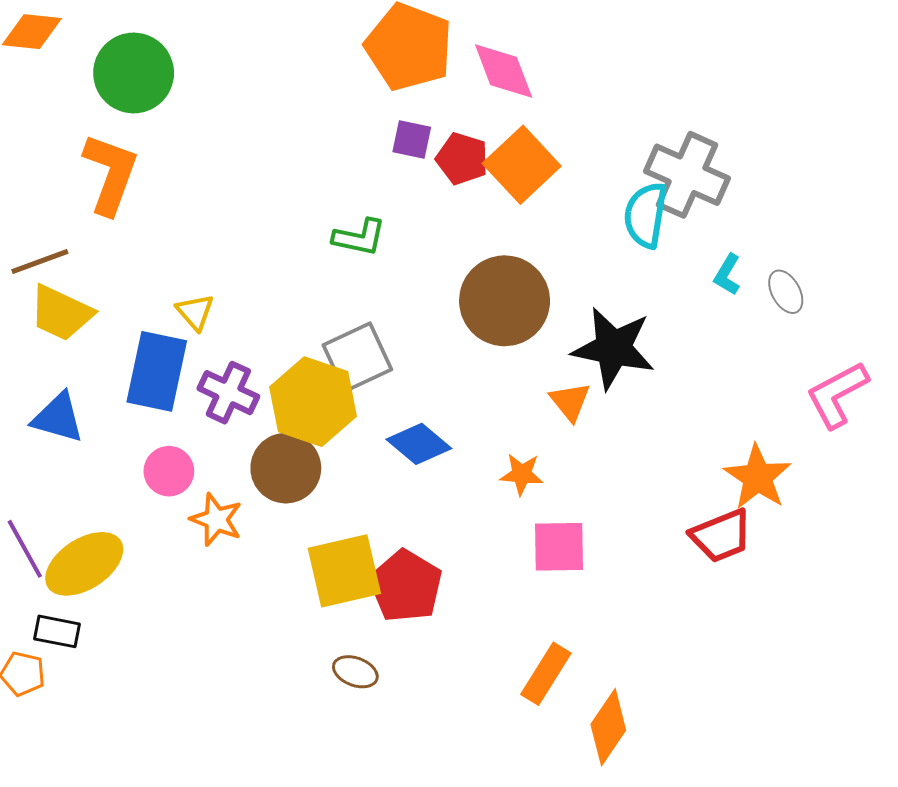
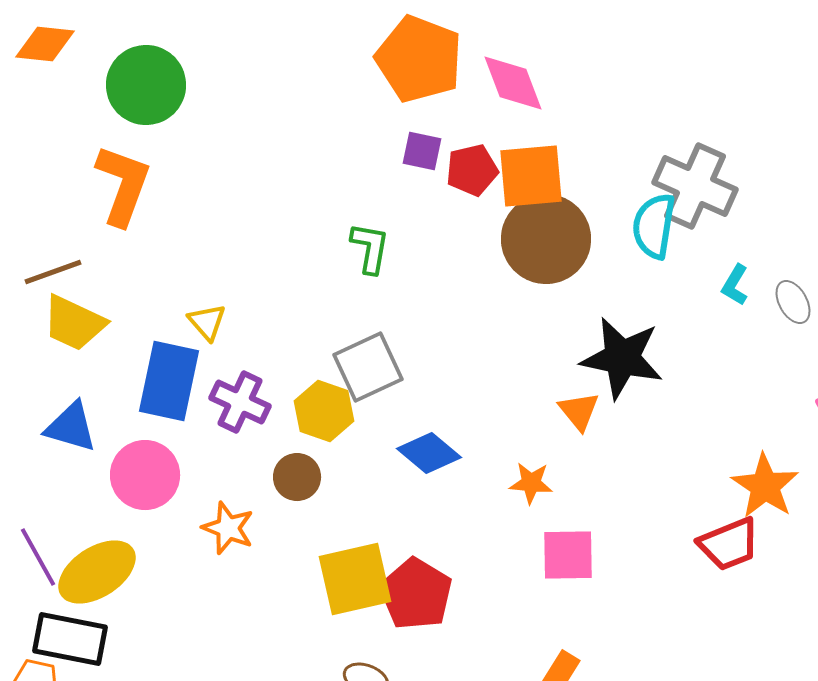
red pentagon: (462, 159) -> (472, 170), turned -30
orange square: (522, 165) -> (531, 176), turned 38
green L-shape: (359, 237) -> (370, 248), turned -92
brown circle: (505, 301) -> (546, 239), moved
yellow hexagon: (313, 402) -> (324, 411), size x0.7
brown circle: (286, 468) -> (297, 477), size x0.7
pink circle: (169, 471) -> (145, 475), moved, size x1.4
black rectangle: (57, 631) -> (70, 639), size x1.6

